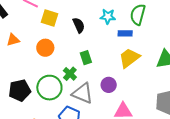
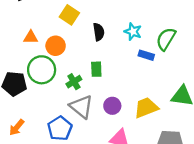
orange triangle: (13, 40) -> (31, 37), moved
yellow trapezoid: (129, 58) -> (146, 108), moved
green circle: (49, 88) -> (42, 70), moved

